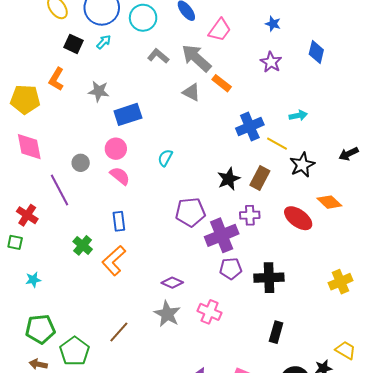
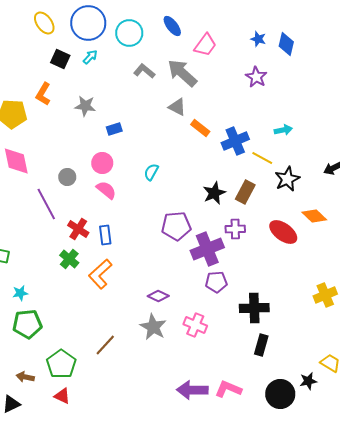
blue diamond: (316, 52) -> (286, 44), moved
orange rectangle: (222, 83) -> (200, 128), moved
blue rectangle: (128, 114) -> (114, 129), size x0.6
red cross: (27, 215) -> (78, 229), moved
black cross: (269, 278) -> (254, 308), moved
green pentagon: (40, 329) -> (27, 324), moved

